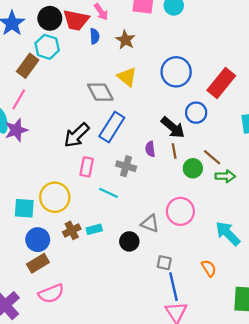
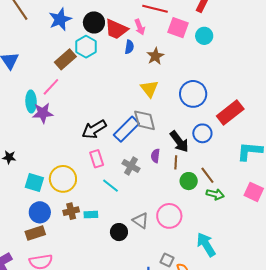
gray diamond: (100, 92) -> (145, 120), moved
pink rectangle: (87, 167) -> (97, 159), turned -42
gray square: (164, 263) -> (167, 260), moved

